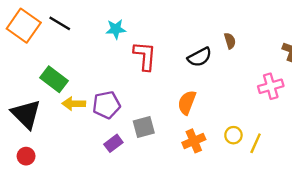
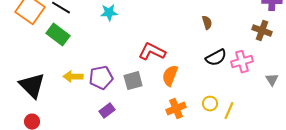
red L-shape: (145, 56) -> (152, 52), moved, turned -68
black semicircle: (200, 57) -> (216, 58), moved
green rectangle: (54, 79) -> (58, 35), moved
gray square: (144, 127) -> (133, 81), moved

